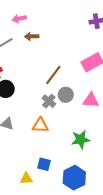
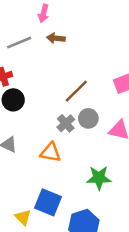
pink arrow: (19, 19) -> (44, 13), turned -72
blue square: (44, 164) -> (48, 202), size x1.5
yellow triangle: (26, 179) -> (23, 217), turned 40

